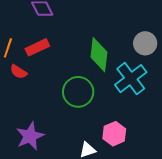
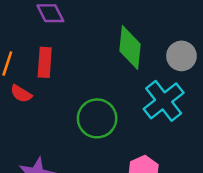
red rectangle: (37, 47) -> (45, 62), turned -60
green diamond: (99, 55) -> (130, 47), moved

